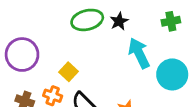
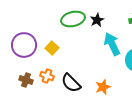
yellow square: (69, 72) -> (52, 48), moved

